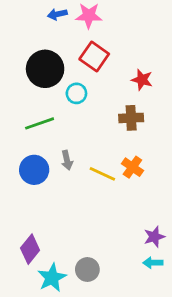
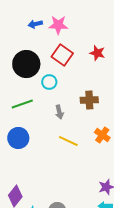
red star: (142, 80) -> (97, 53), moved
gray arrow: (67, 160) -> (59, 112), moved
orange cross: (132, 167) -> (102, 135), moved

